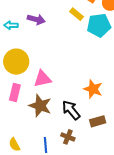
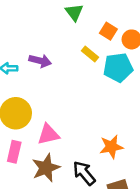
orange star: (93, 89) -> (111, 147), turned -30
brown star: (40, 106) -> (46, 168), turned 30

